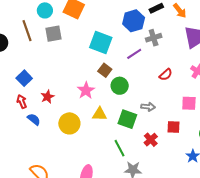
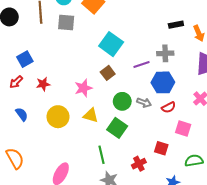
blue hexagon: (134, 21) -> (163, 82), moved
red semicircle: (166, 75) -> (169, 107), moved
green circle: (120, 86) -> (122, 101), moved
red arrow: (22, 102) -> (16, 82), turned -128
gray arrow: (148, 107) -> (144, 103), moved
blue semicircle: (34, 119) -> (22, 114), moved
red cross: (151, 140) -> (139, 164), moved

